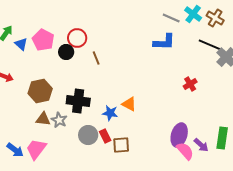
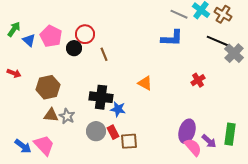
black cross: (78, 101) -> (101, 97), moved
orange triangle: (129, 104) -> (145, 83), moved
pink trapezoid: (36, 149) -> (44, 145), turned 100

